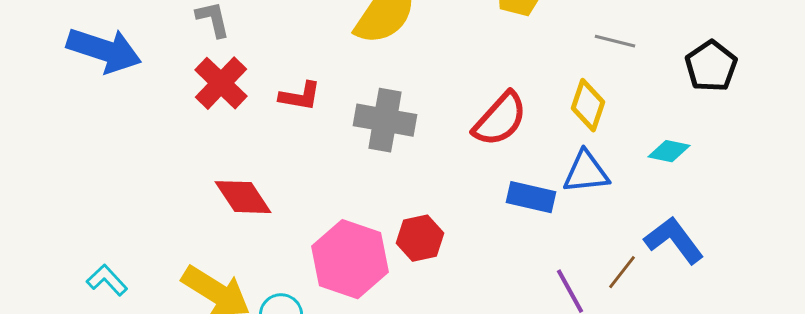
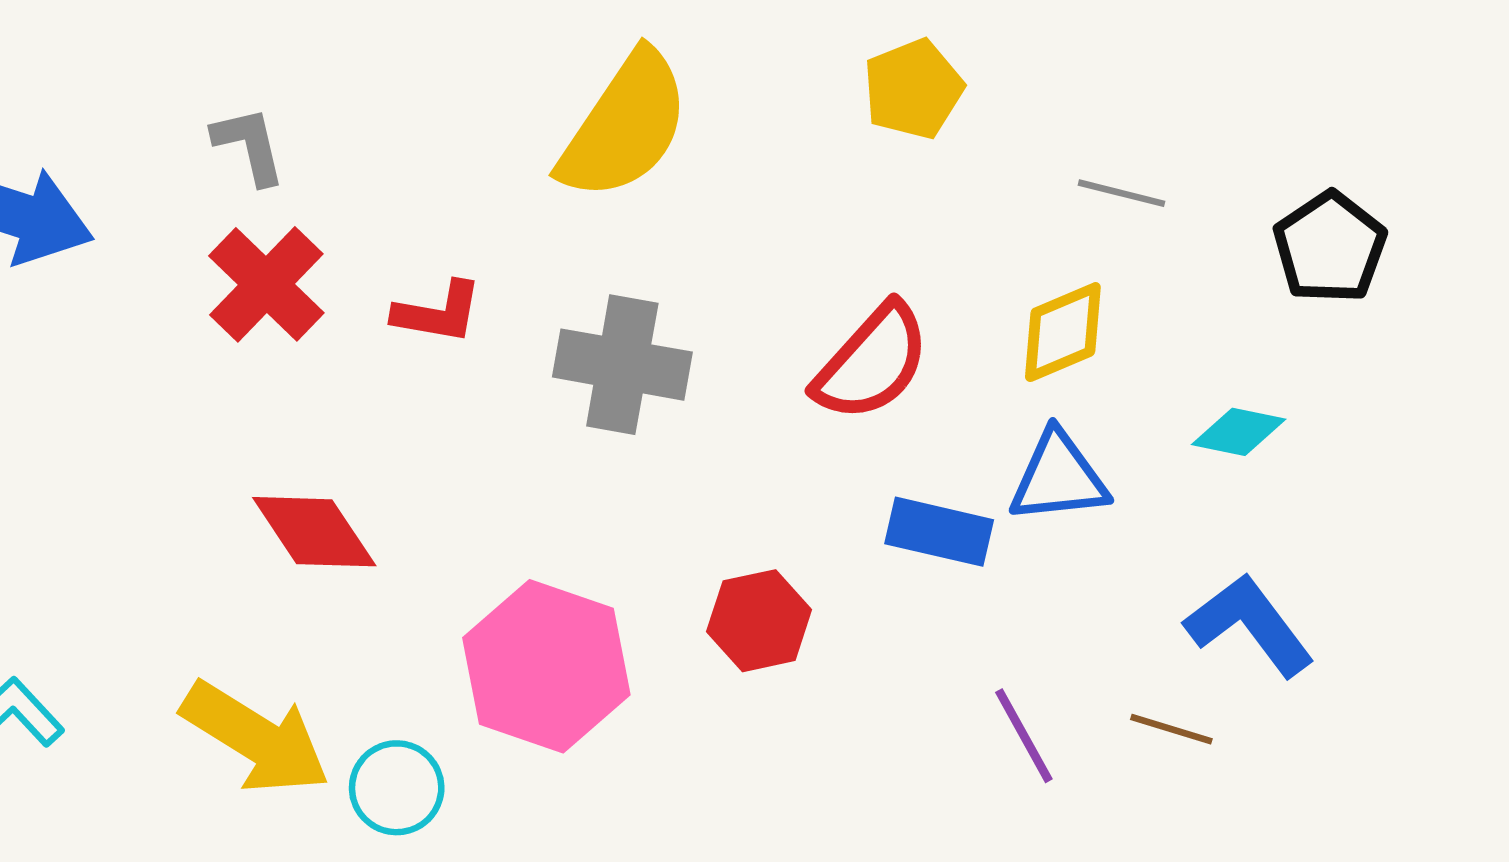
yellow diamond: (588, 105) -> (1063, 332), turned 48
red hexagon: (420, 238) -> (759, 621), moved
brown line: (622, 272) -> (1171, 729), moved, turned 69

